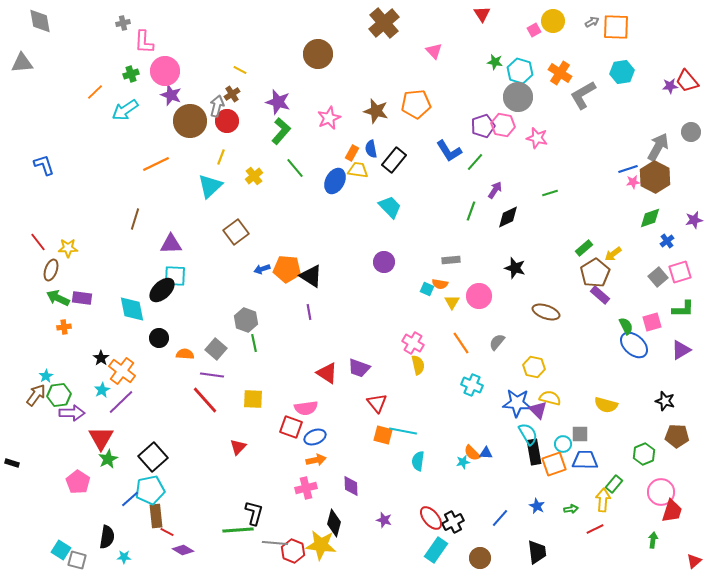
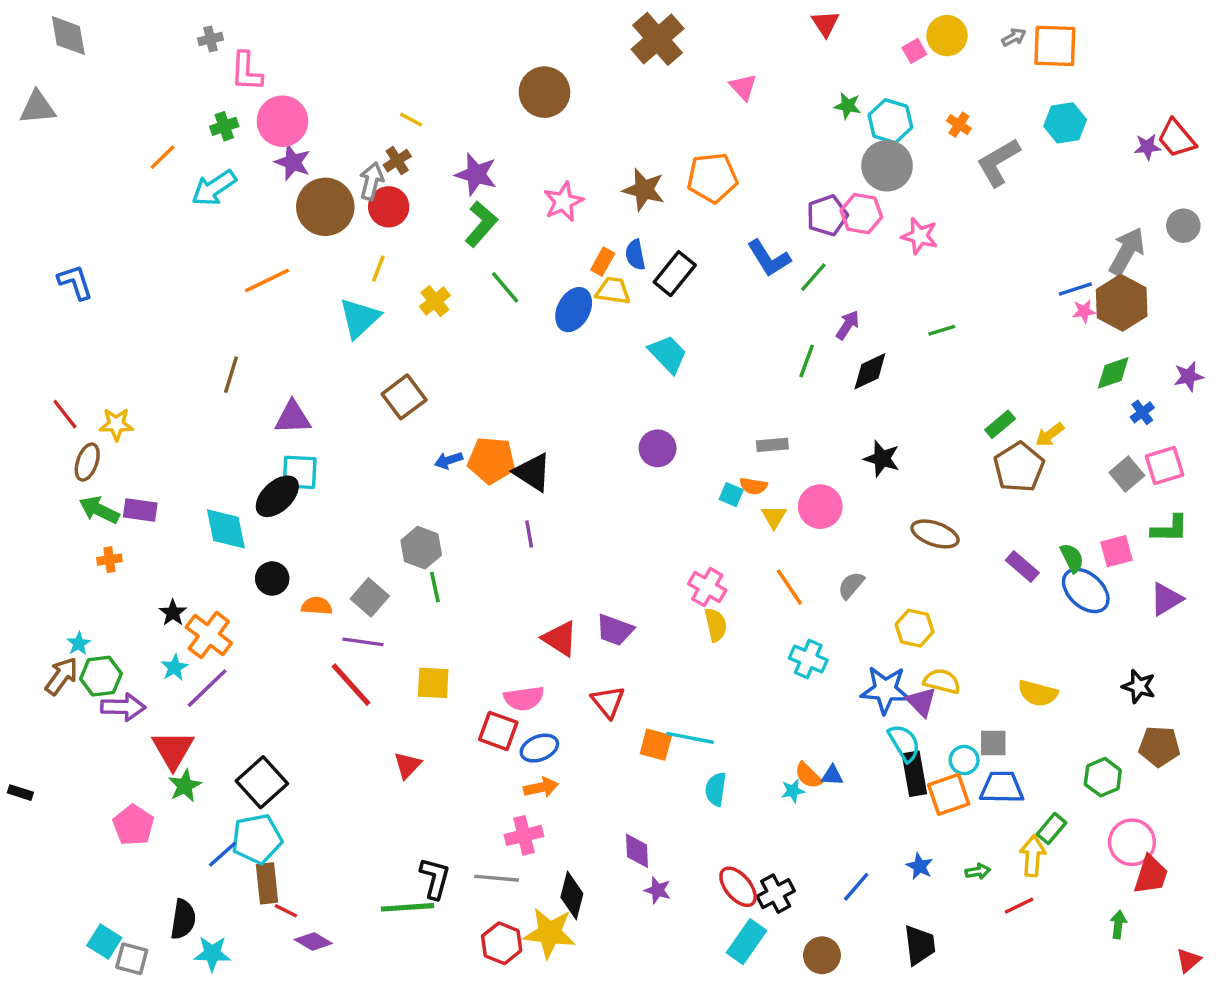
orange cross: (560, 73) -> (959, 125), size x0.6
purple rectangle: (600, 295) -> (1022, 567), moved
red triangle: (377, 403) -> (608, 702), moved
purple diamond: (351, 486) -> (637, 851), moved
gray line: (275, 543) -> (497, 878), moved
cyan star: (124, 557) -> (212, 954), size x1.5

